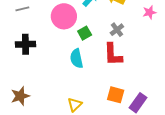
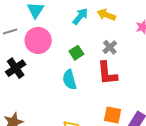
pink circle: (64, 16) -> (38, 40), moved
black cross: (25, 44) -> (16, 68), turned -30

